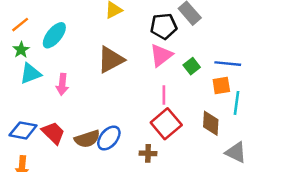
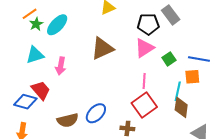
green star: (21, 50) -> (36, 24), moved
cyan line: (236, 103) -> (178, 91), moved
red trapezoid: (53, 133) -> (41, 90), moved
brown semicircle: (87, 139) -> (68, 120), moved

